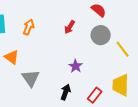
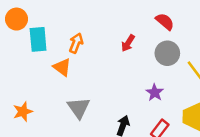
orange triangle: (12, 57) -> (62, 67), moved
purple star: (76, 66) -> (155, 93), moved

